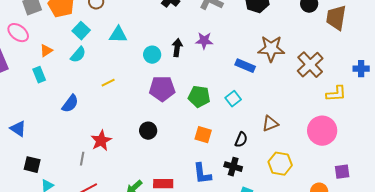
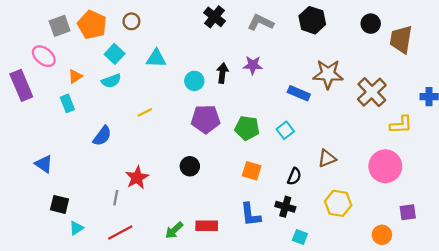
cyan semicircle: (78, 55) -> (111, 81), turned 30

